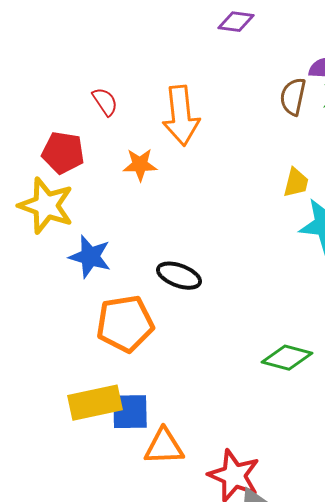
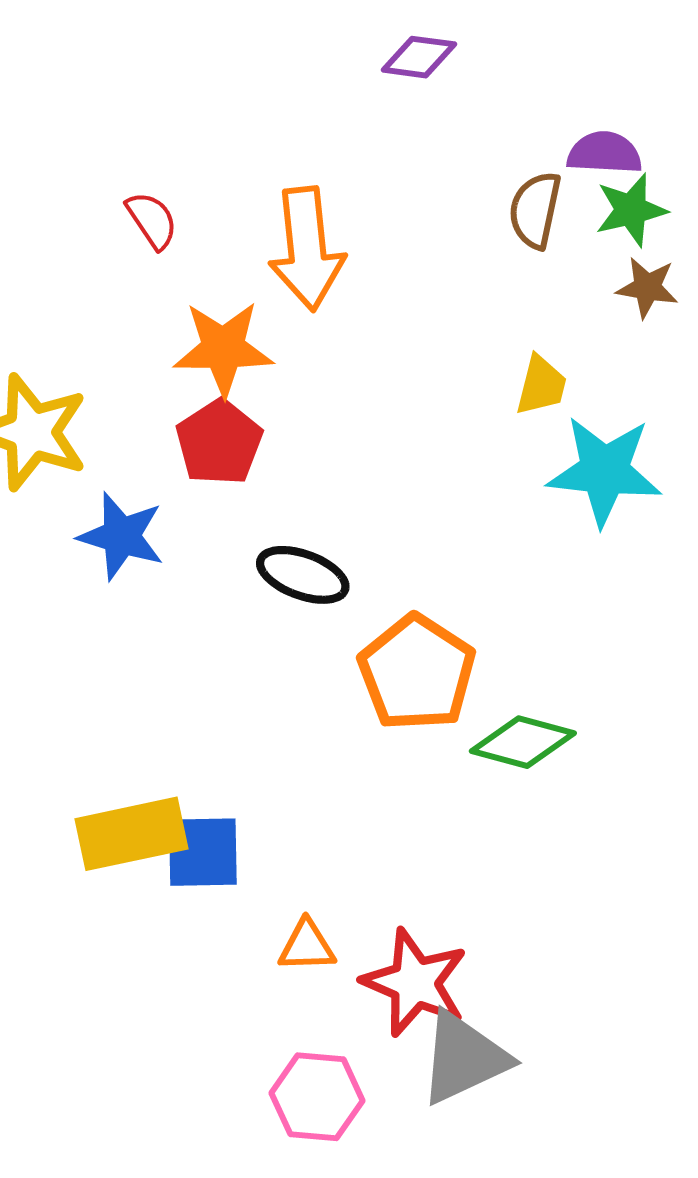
red pentagon: (63, 153) -> (219, 442), moved, turned 30
orange star: (140, 165) -> (223, 349), size x1.4
orange pentagon: (125, 324) -> (417, 673), moved, turned -30
orange triangle: (164, 447) -> (307, 946), moved, size x0.7

